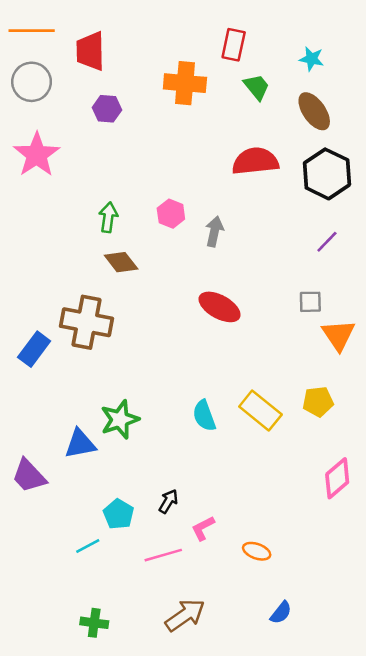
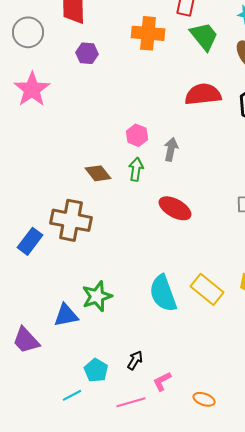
green trapezoid: (257, 87) -> (204, 36), size x1.4
green arrow: (108, 217) -> (136, 169), moved
cyan semicircle: (204, 416) -> (163, 293), size x1.5

